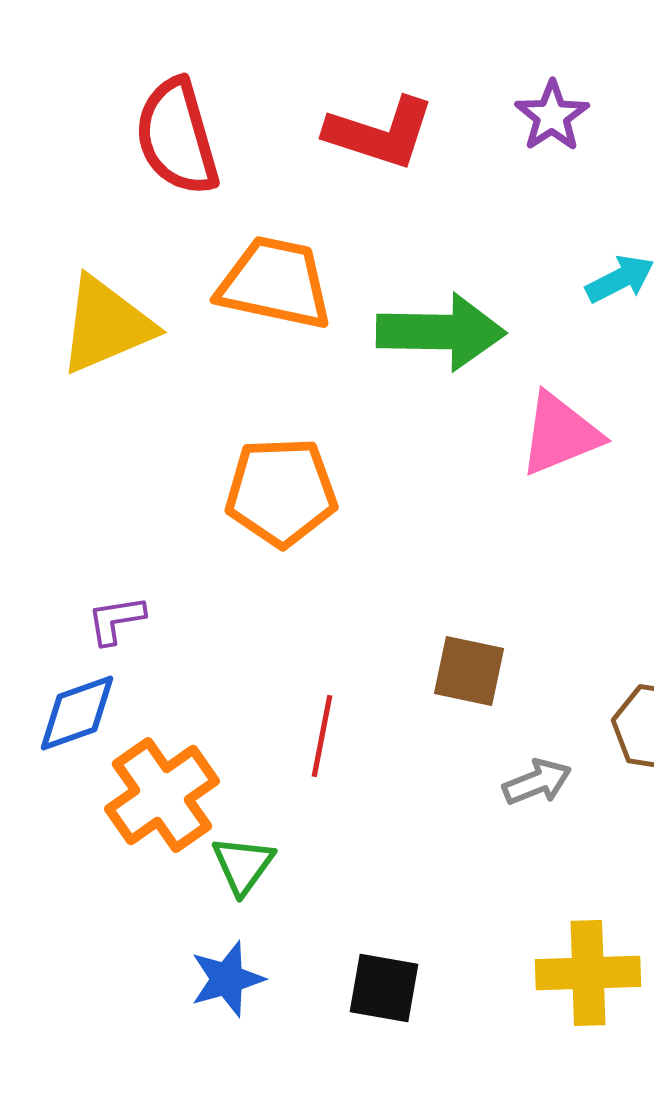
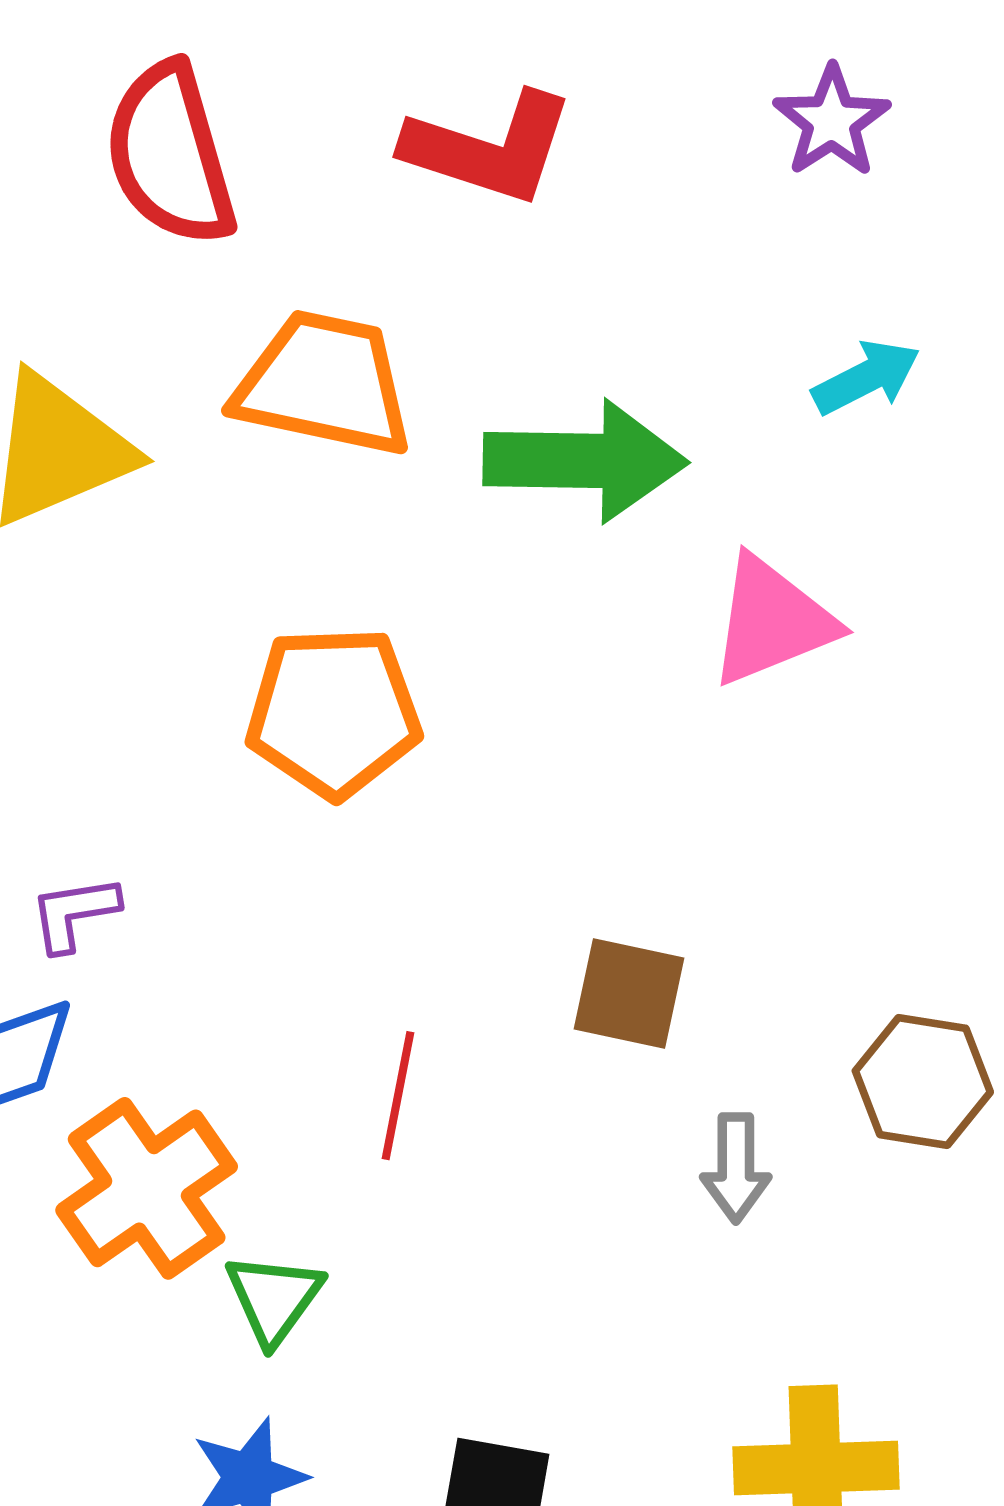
purple star: (552, 116) -> (832, 121), moved
gray arrow: (537, 782) -> (736, 1168), turned 112

